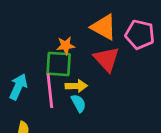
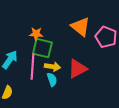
orange star: (66, 45) -> (36, 34), moved
red triangle: (107, 59) -> (78, 69), moved, turned 35

